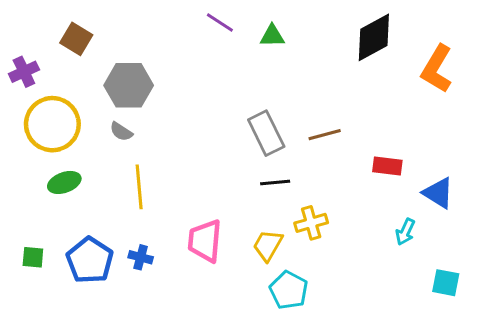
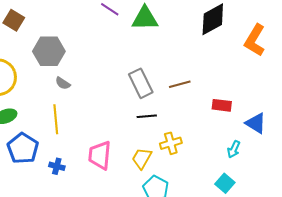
green triangle: (272, 36) -> (145, 18), size x1.6
gray semicircle: (121, 132) -> (63, 83), moved
blue pentagon: (90, 260) -> (23, 148), moved
cyan square: (446, 283) -> (225, 183), moved, turned 30

